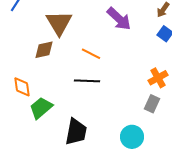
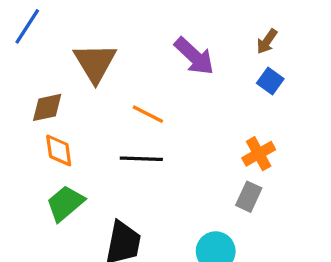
brown diamond: (44, 50) -> (47, 107), moved
orange diamond: (22, 87) -> (59, 150), moved

